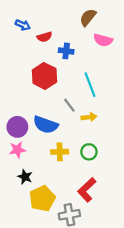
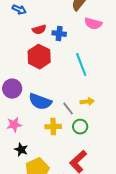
red semicircle: (44, 37) -> (39, 30), moved
gray line: (69, 105) -> (68, 109), moved
yellow arrow: (89, 117) -> (87, 102), moved
purple circle: (17, 127) -> (12, 89), moved

